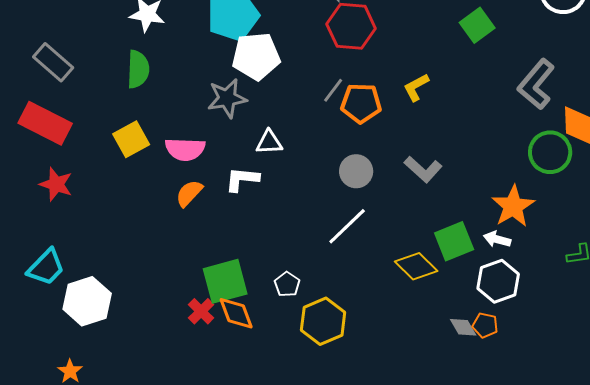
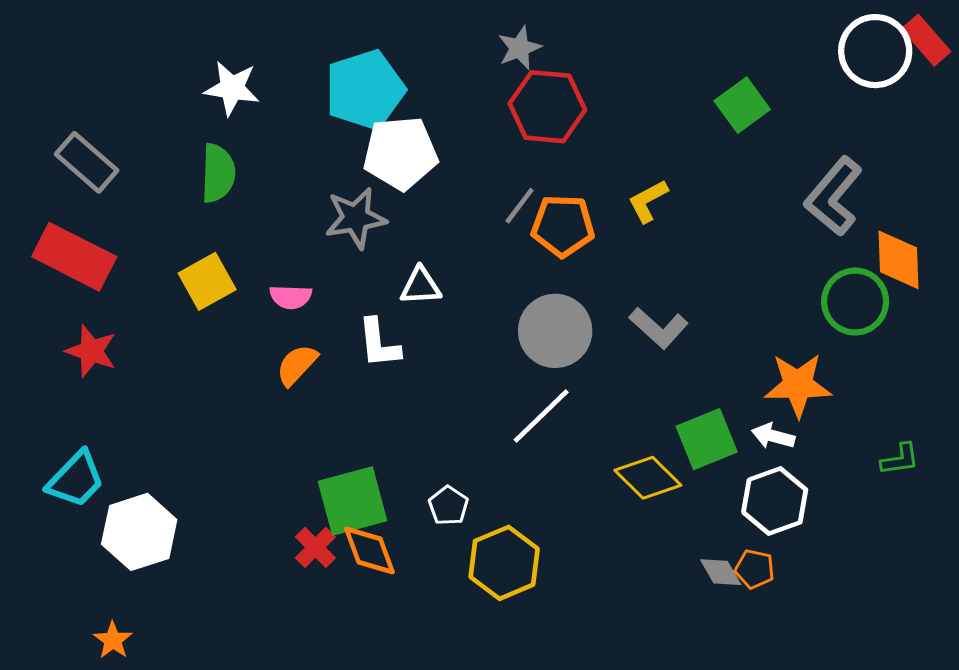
pink semicircle: (185, 149) -> (291, 297), size x0.7
gray circle: (356, 171) -> (555, 331), size x1.4
white L-shape: (242, 179) -> (379, 343), turned -102
orange star: (513, 206) -> (798, 385), turned 30

